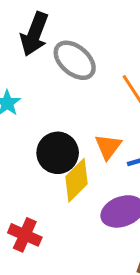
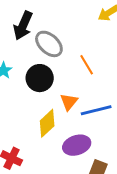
black circle: (58, 153) -> (40, 78), moved

